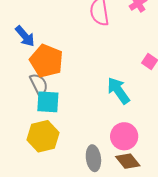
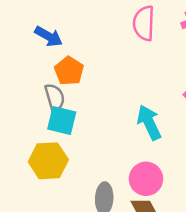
blue arrow: (25, 36) -> (49, 36), turned -30
orange pentagon: (46, 61) -> (69, 71), size x0.7

